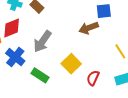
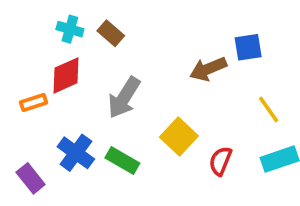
blue square: (104, 11) -> (248, 47), moved
blue cross: (15, 57) -> (76, 153), moved

